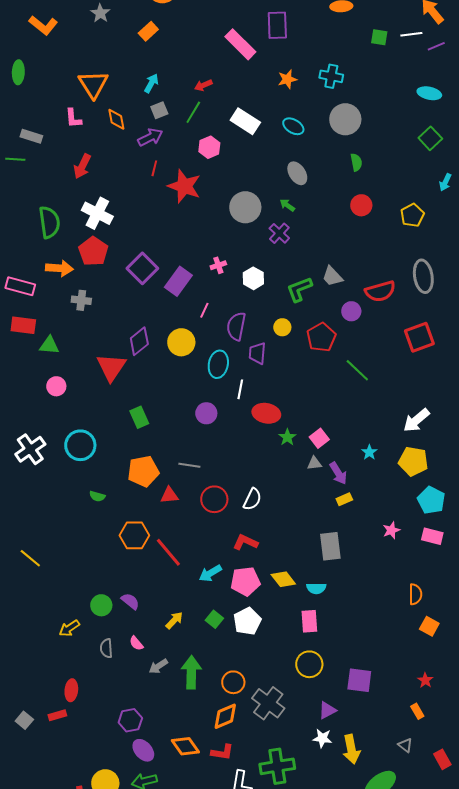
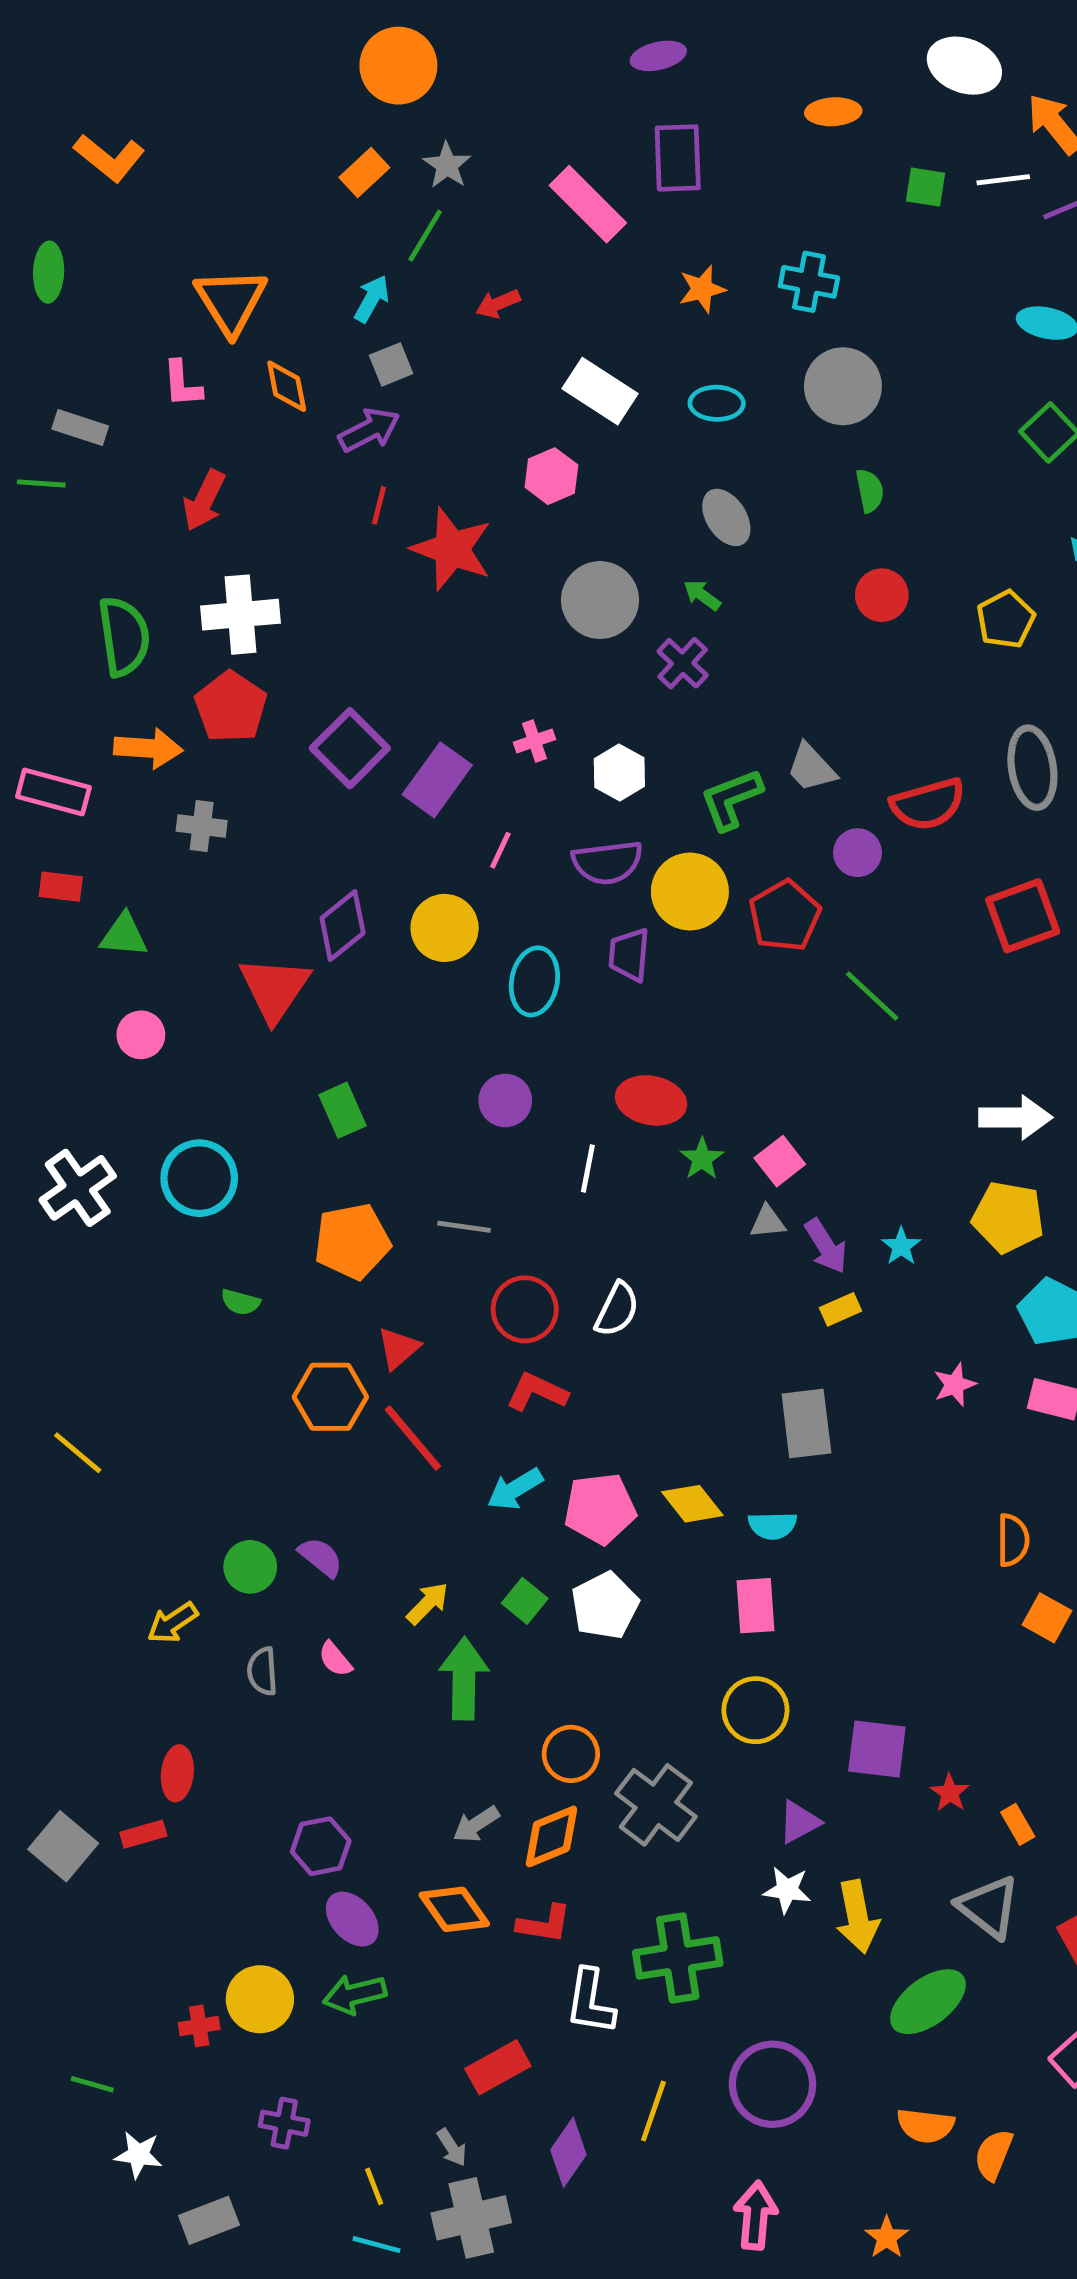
gray star: (100, 13) -> (447, 165), moved
green line: (193, 112) -> (425, 236), moved
cyan ellipse: (293, 126) -> (717, 403), turned -30
pink hexagon: (209, 147) -> (551, 476), moved
white cross: (97, 213) -> (240, 615), turned -32
red rectangle: (23, 325) -> (61, 887), size x0.7
purple semicircle: (236, 326) -> (607, 862), moved, turned -108
yellow circle: (282, 327) -> (690, 892), size x1.8
white line: (240, 389) -> (588, 1168), moved
white arrow: (416, 420) -> (1015, 1117), turned -140
cyan star: (369, 452) -> (901, 1246), moved
red triangle: (169, 495) -> (398, 1348), moved, turned -36
red L-shape: (245, 542) -> (537, 1392), moved
gray arrow: (158, 666) -> (476, 1824), moved
green arrow: (191, 672) -> (464, 1679), moved
red star: (425, 680) -> (950, 1793), moved
gray square: (24, 720) -> (63, 1846), size x1.5
gray triangle: (405, 745) -> (989, 1907), size x1.8

